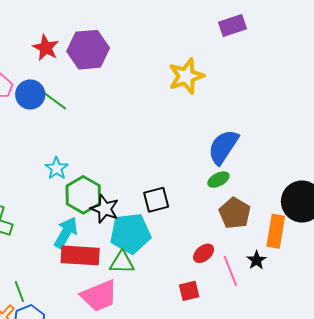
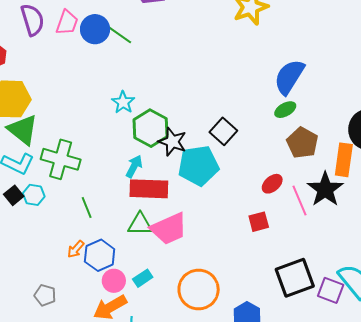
black square: (156, 200) -> (223, 131), turned -32
cyan arrow: (66, 233) -> (134, 166), size x0.7
black star: (256, 260) -> (325, 189), size x1.8
green triangle: (122, 262) -> (140, 224), moved
green line: (19, 291) -> (87, 208), moved

